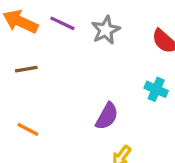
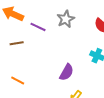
purple line: (62, 23) -> (38, 27), moved

